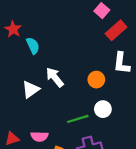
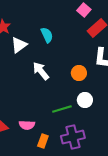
cyan semicircle: (33, 46) -> (47, 35), moved
white triangle: (31, 89) -> (19, 45), moved

